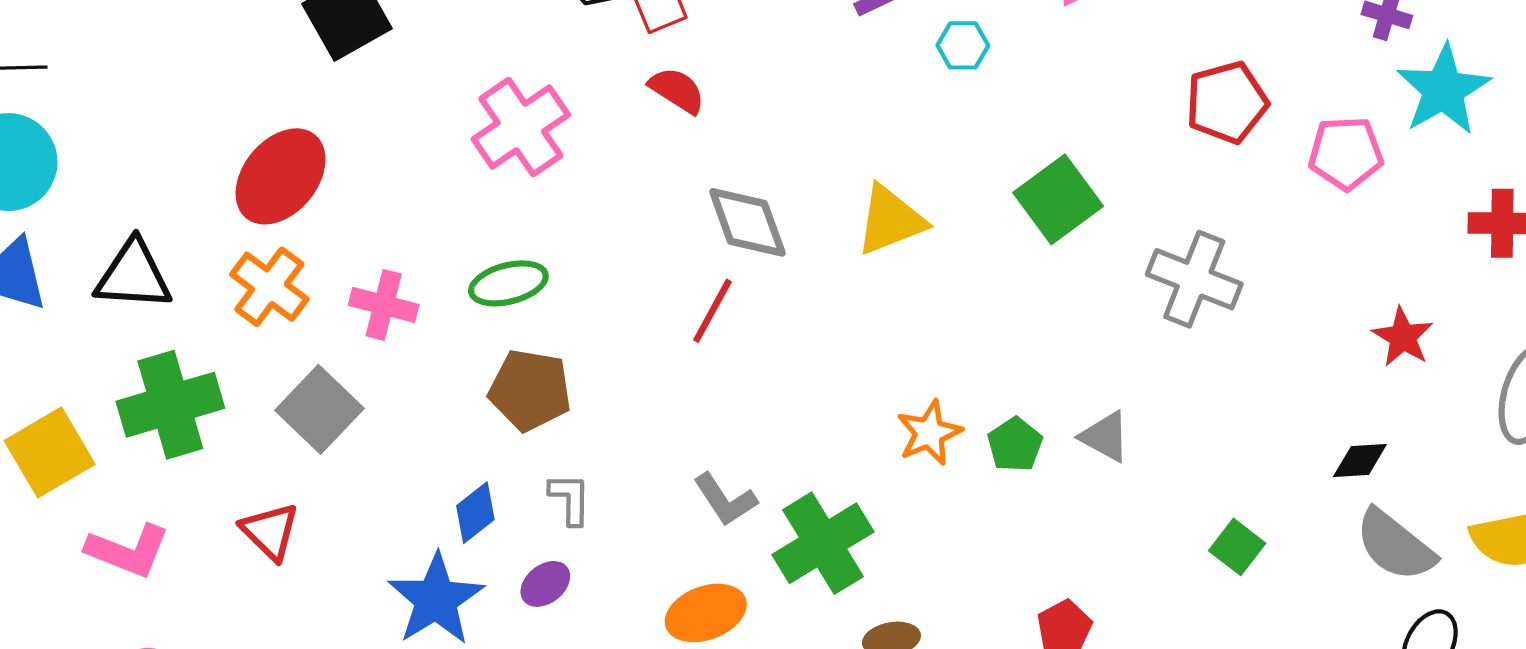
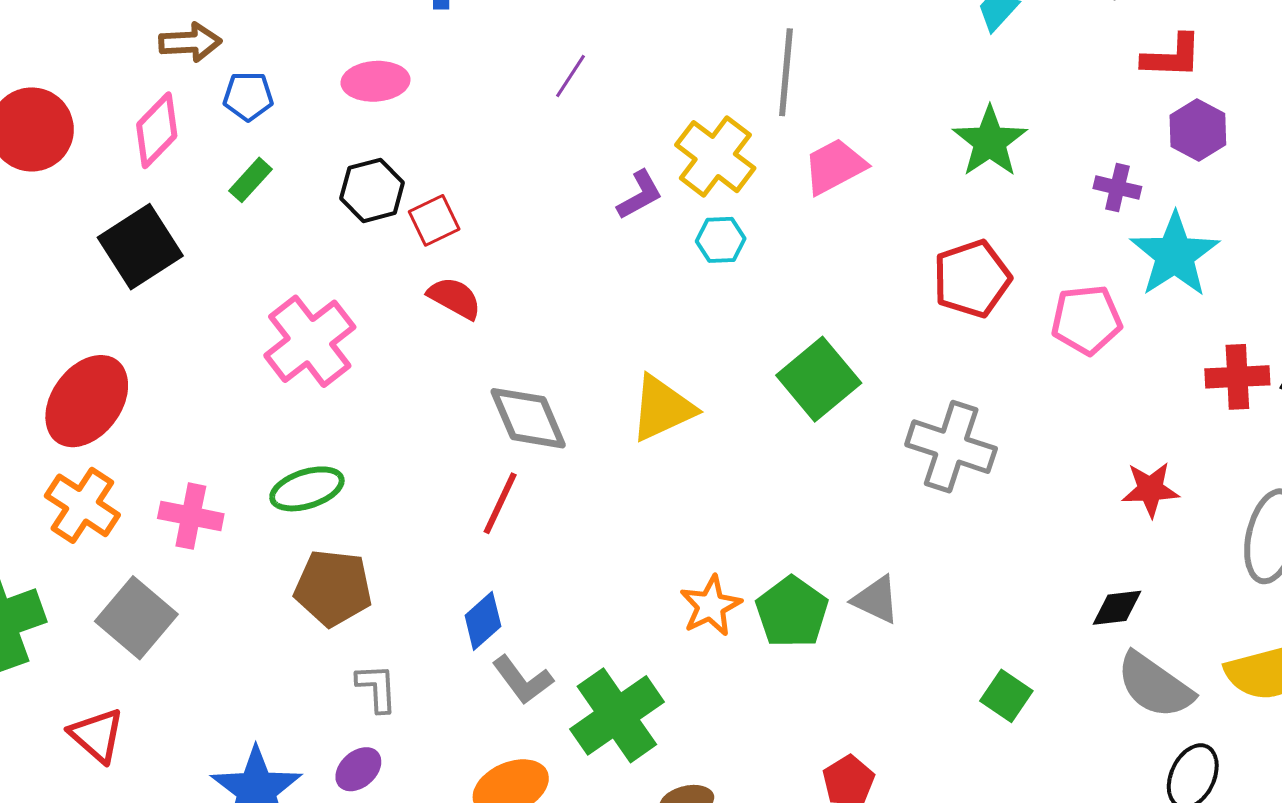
red star: (1403, 337) -> (1150, 489), turned -30
green pentagon: (1015, 445) -> (792, 612), size x1.4
blue diamond: (475, 513) -> (483, 621), moved

